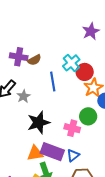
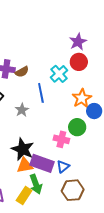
red circle: (85, 72) -> (79, 62), moved
gray star: (24, 96) -> (22, 110), moved
black star: (39, 122) -> (23, 149), moved, turned -30

